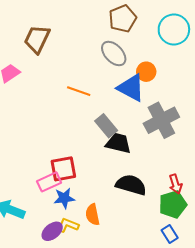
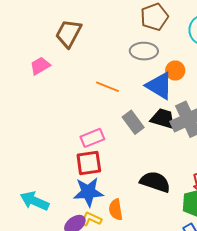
gray ellipse: (114, 54) -> (144, 51), turned -48
black trapezoid: (118, 143) -> (163, 119), moved
pink rectangle: (49, 182) -> (92, 138), moved
blue star: (64, 198) -> (88, 192), size x1.4

